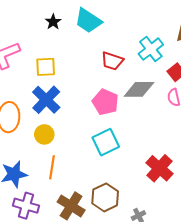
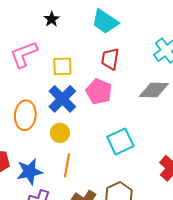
black star: (53, 22) -> (52, 19), moved
red trapezoid: (112, 61) -> (110, 59), moved, turned 80
pink pentagon: (105, 102) -> (99, 91), moved

